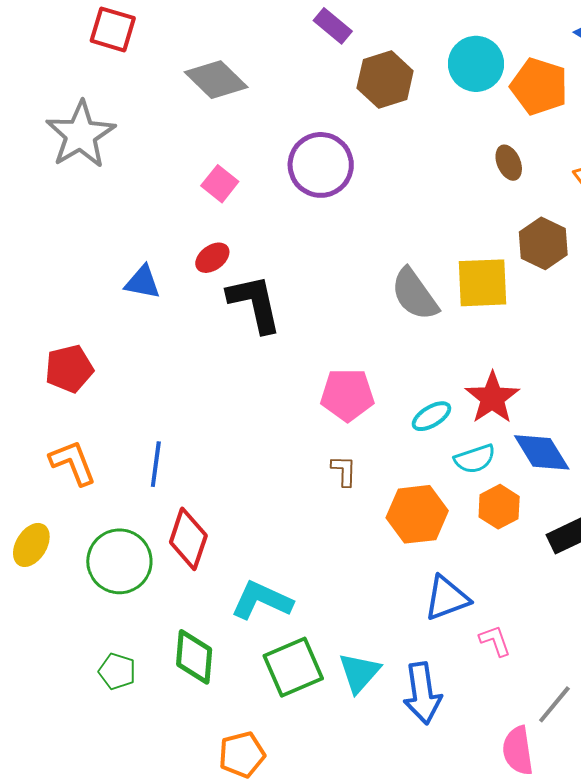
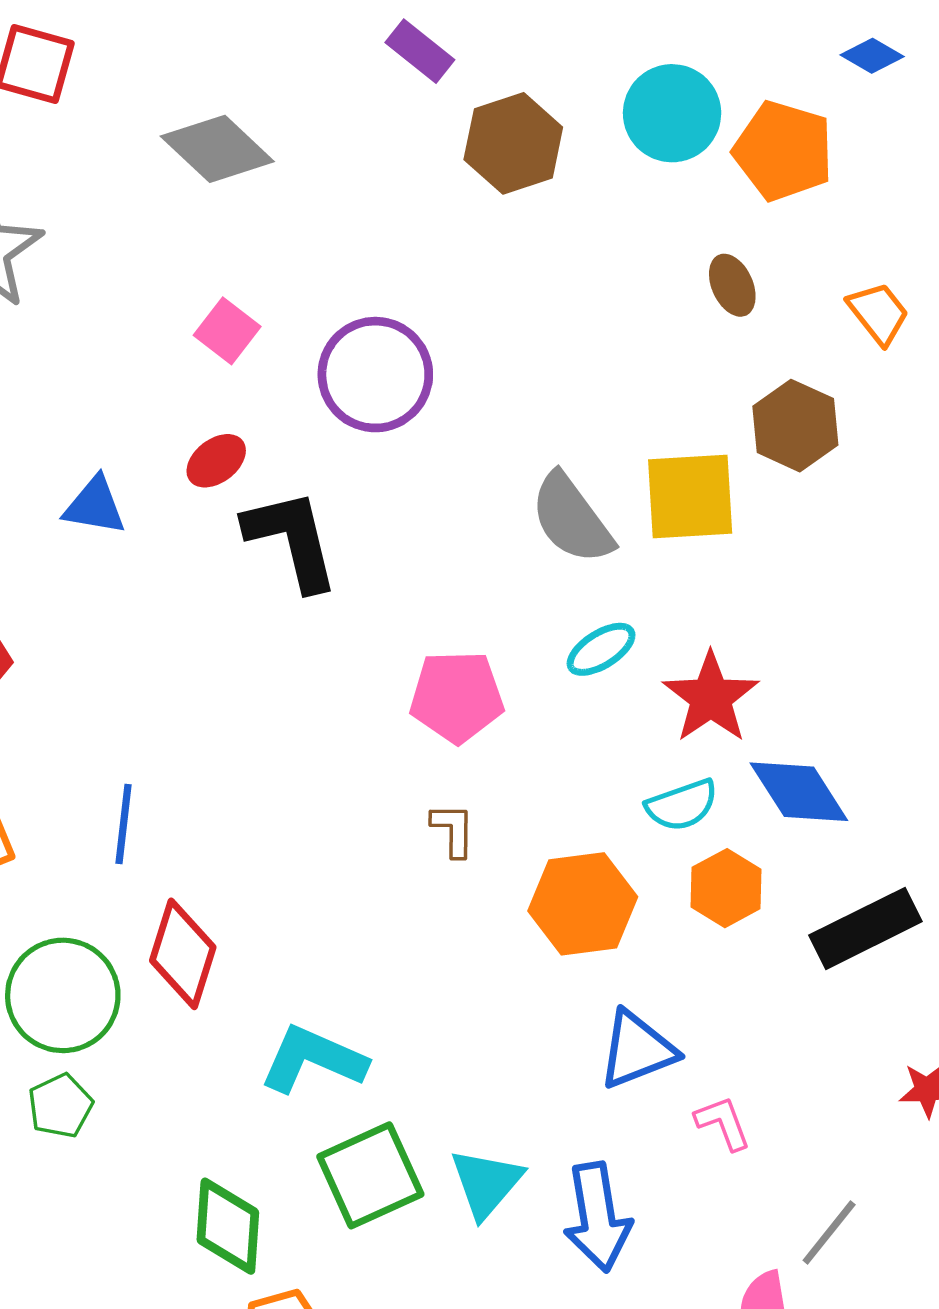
purple circle: (321, 165) -> (375, 375), moved
cyan ellipse: (431, 416) -> (601, 649), moved
green diamond: (194, 657) -> (228, 1226), moved
green pentagon: (117, 671) -> (60, 1106), moved, turned 30

